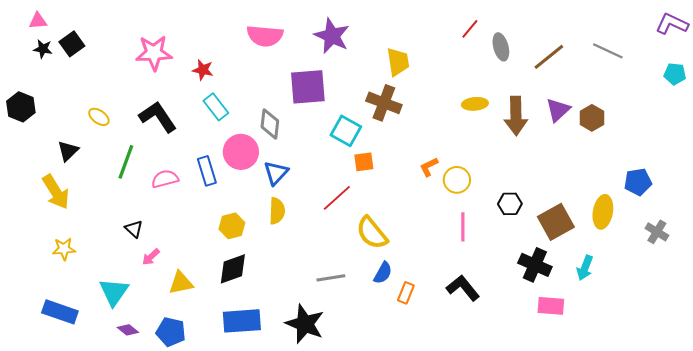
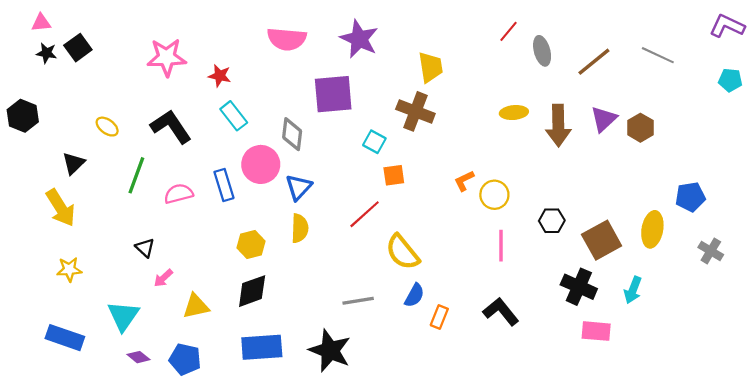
cyan square: (346, 131) -> (374, 142), size x0.7

